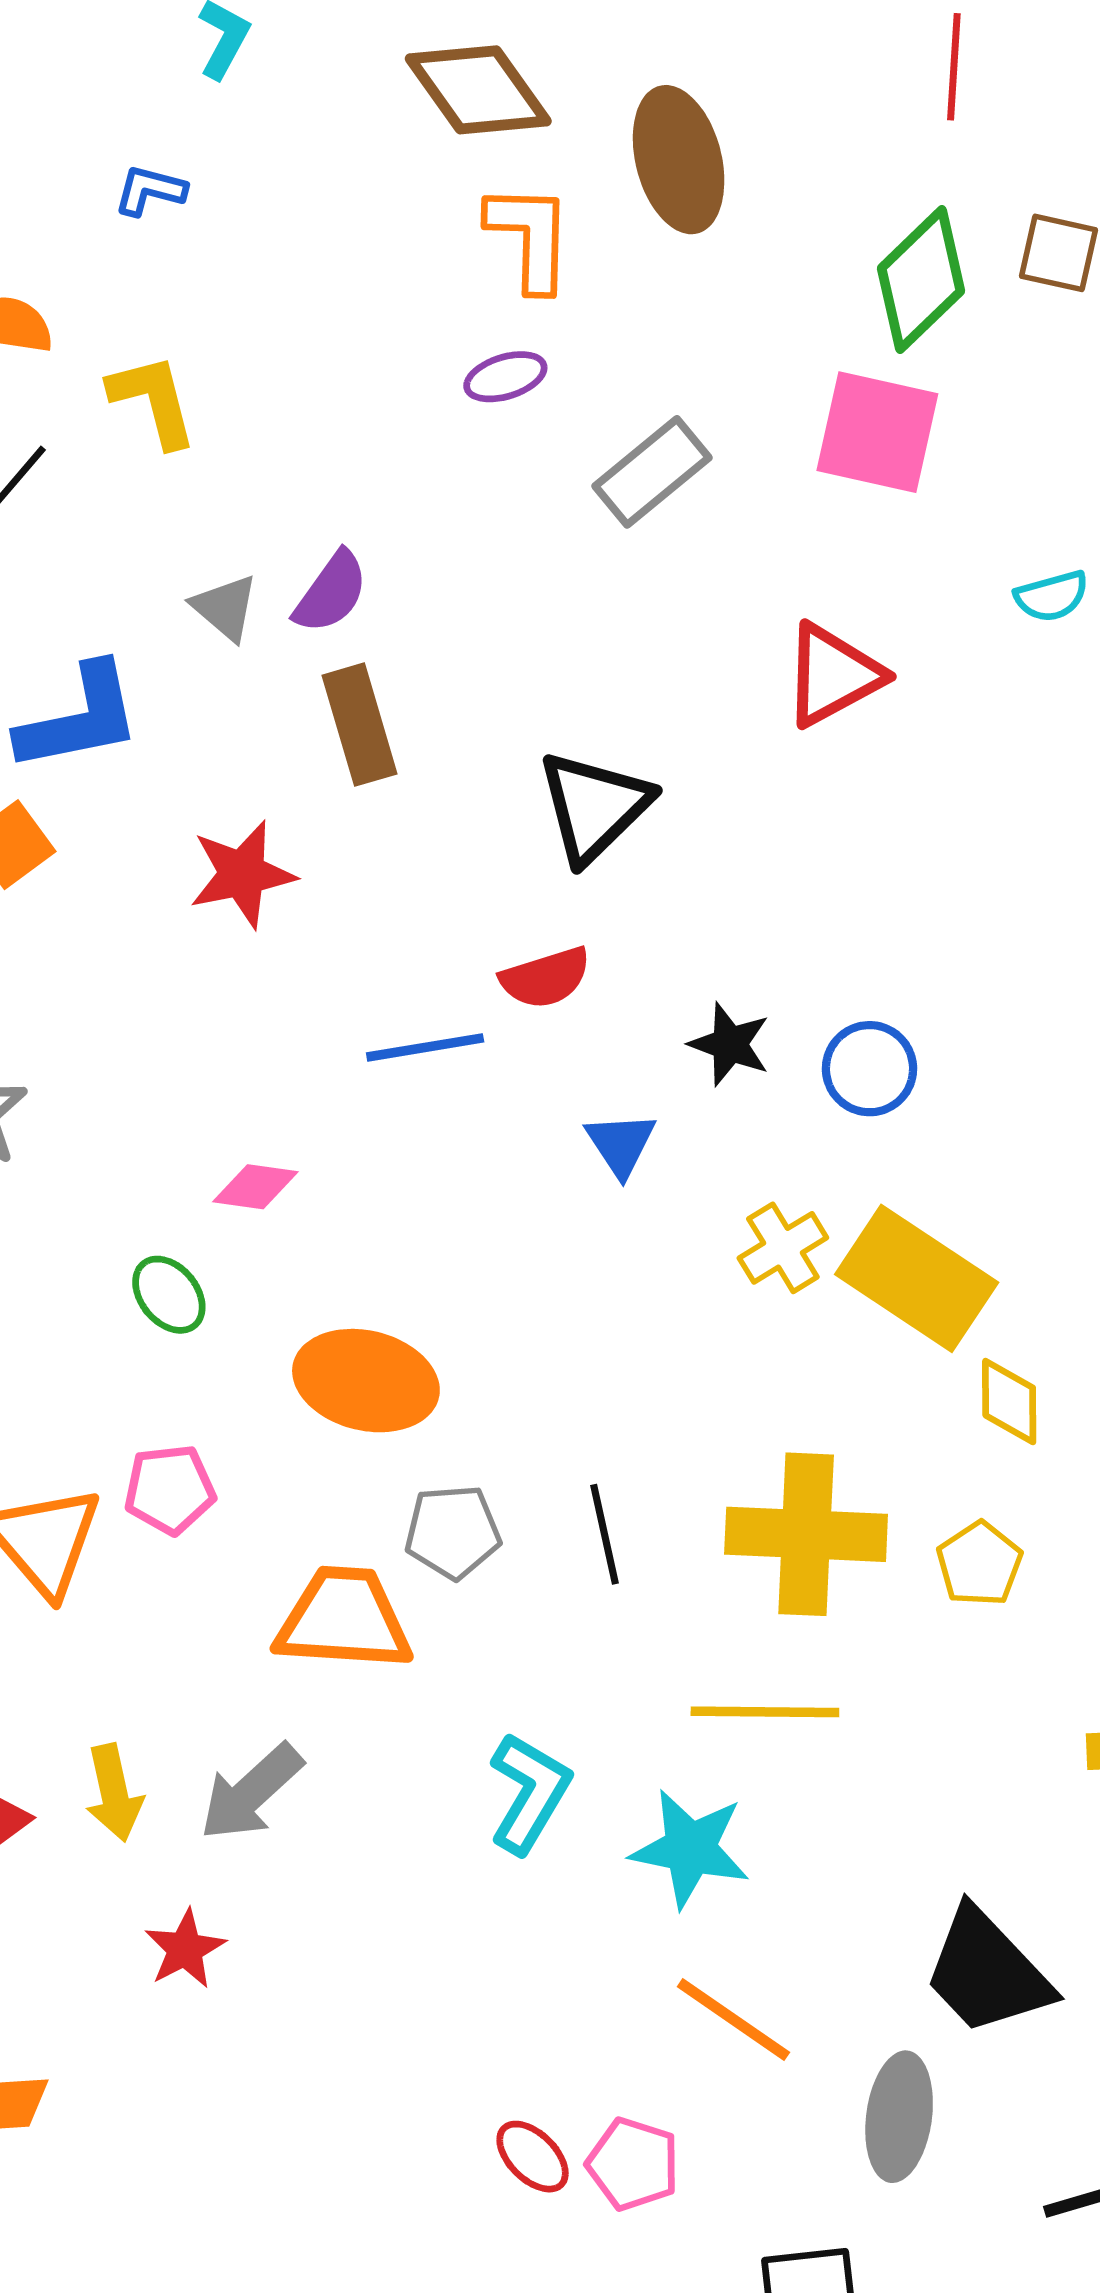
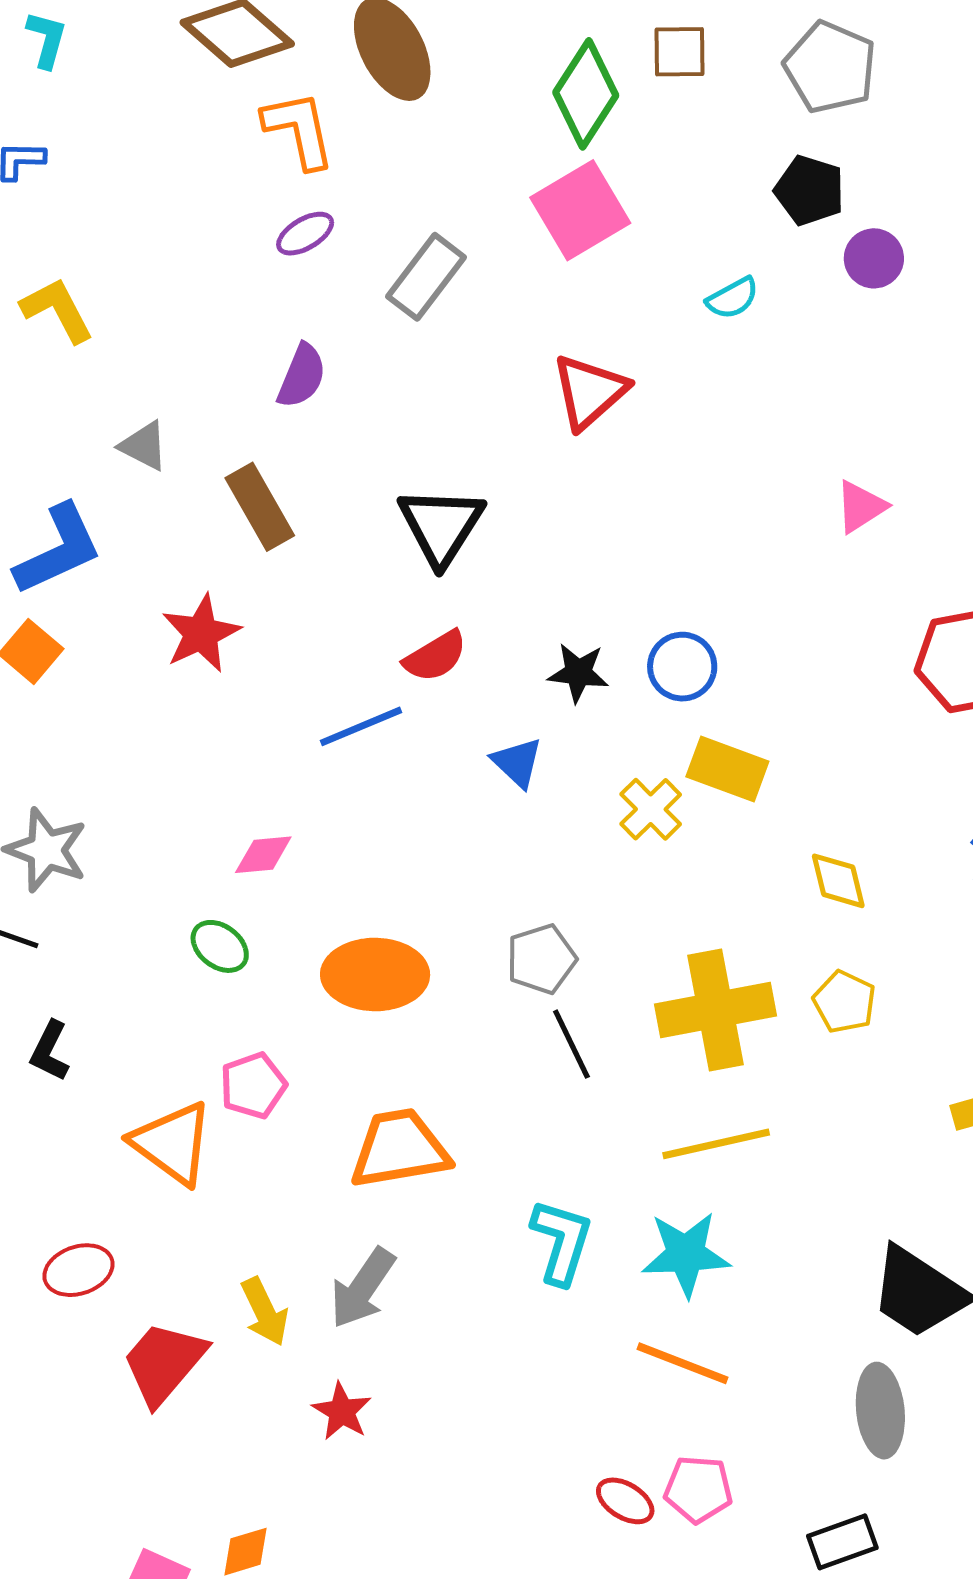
pink square: (877, 432) -> (580, 210), turned -30
purple semicircle: (331, 592) -> (302, 376), moved
yellow rectangle: (917, 1278) -> (727, 769), moved, size x0.7
gray pentagon: (453, 1532) -> (541, 959), moved
orange line: (733, 2019) -> (682, 1363), moved

